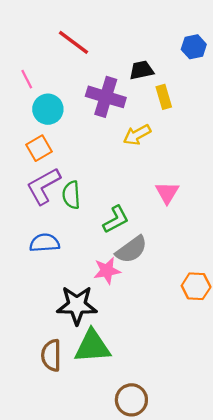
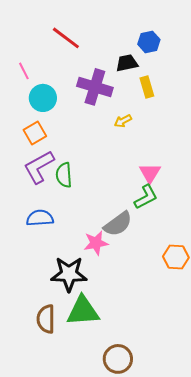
blue hexagon: (194, 47) -> (149, 42), moved
yellow arrow: (137, 135) -> (123, 121), size x0.7
green L-shape: (116, 219) -> (146, 197), moved

